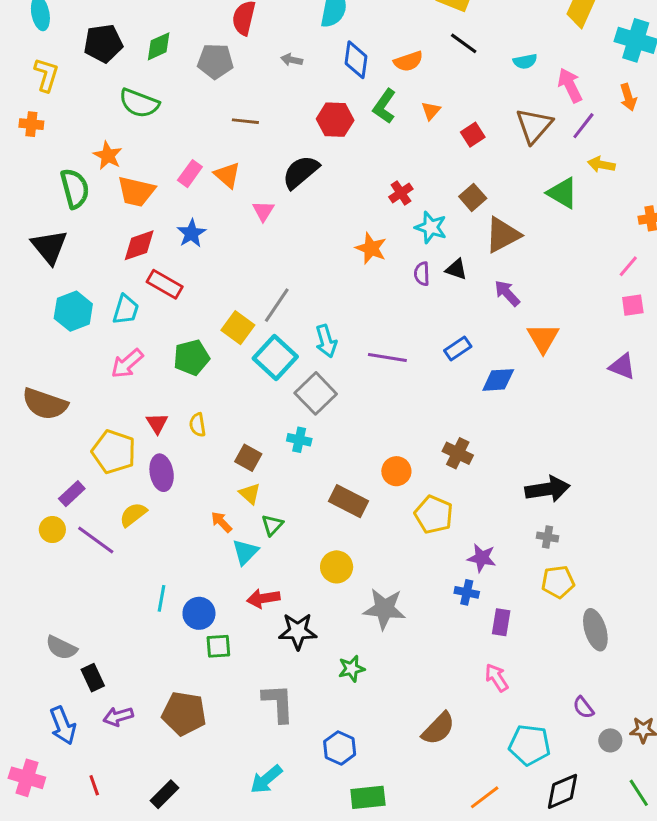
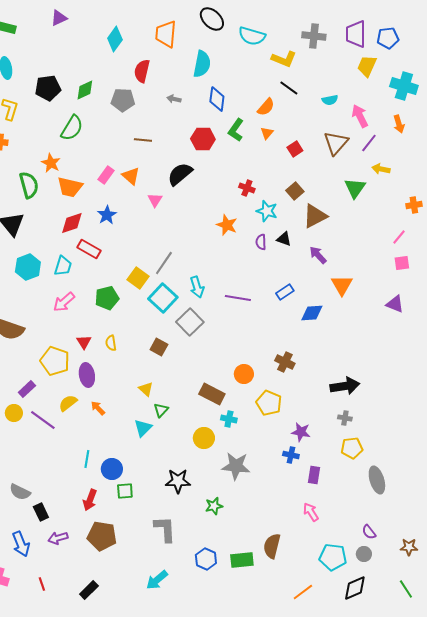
orange semicircle: (408, 61) -> (266, 107), moved, turned -30
green semicircle: (139, 103) -> (72, 128), turned -80
red cross: (401, 193) -> (247, 188), turned -35
green triangle: (562, 193) -> (355, 188), turned 35
cyan cross: (299, 440) -> (229, 419), moved
brown square: (248, 458) -> (159, 347), moved
orange arrow: (221, 522) -> (98, 408), moved
red arrow: (263, 598) -> (90, 500), moved, turned -60
brown semicircle: (438, 728) -> (272, 546), turned 150
gray circle: (610, 740) -> (364, 554), moved
green rectangle: (368, 797) -> (242, 560), moved

